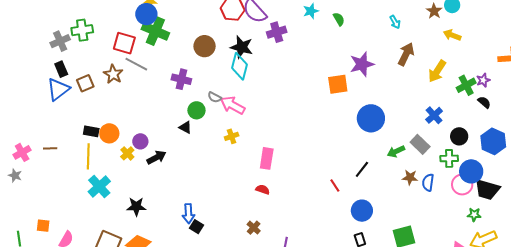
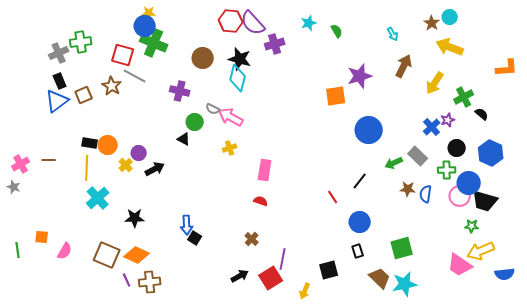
yellow arrow: (452, 35) -> (450, 47), size x1.5
purple star: (483, 80) -> (448, 120), moved

